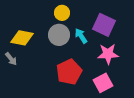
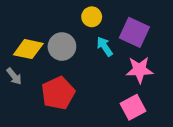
yellow circle: (62, 13) -> (92, 17), moved
gray circle: (59, 35) -> (62, 47), moved
red pentagon: (69, 72) -> (58, 93), moved

